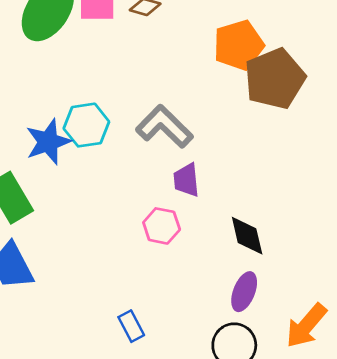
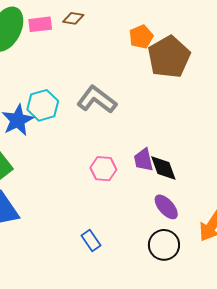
orange pentagon: (239, 45) -> (141, 37), size x0.7
purple trapezoid: (186, 180) -> (143, 160), moved
purple ellipse: (244, 292) -> (166, 207), turned -56

